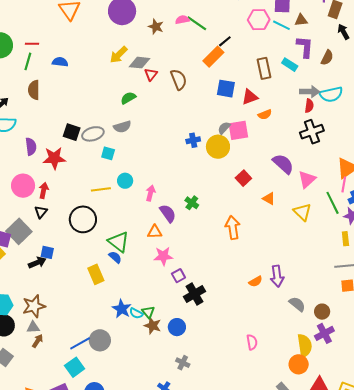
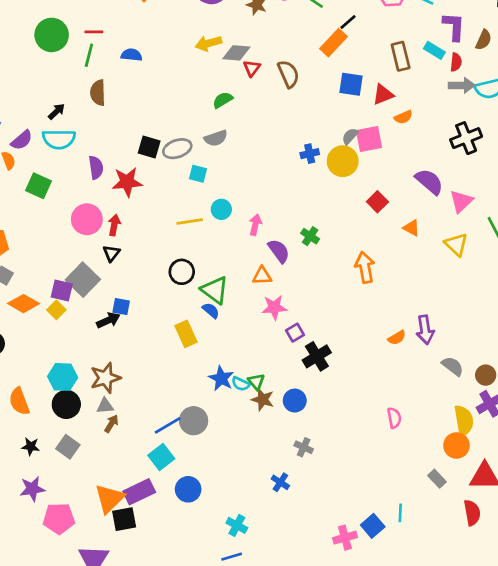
yellow arrow: (119, 55) -> (208, 43), turned 30
red semicircle: (309, 106) -> (456, 62), moved
black circle: (83, 219) -> (182, 272), moved, size x0.7

